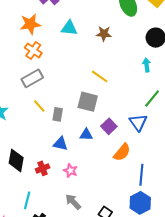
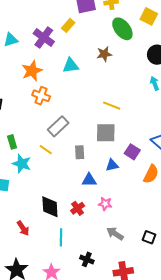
brown star: (104, 34) -> (104, 54), moved
gray rectangle: (32, 78) -> (58, 126), moved
yellow line: (39, 106) -> (46, 150), moved
cyan line: (27, 200) -> (61, 237), moved

